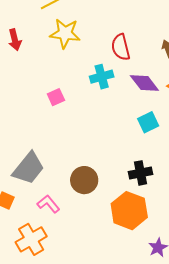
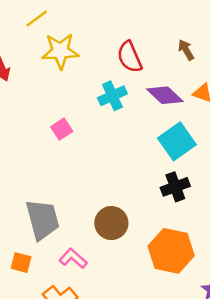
cyan square: (148, 122) -> (177, 141), size x1.4
gray trapezoid: (29, 168) -> (43, 220), turned -45
black cross: (140, 173) -> (175, 187), moved

